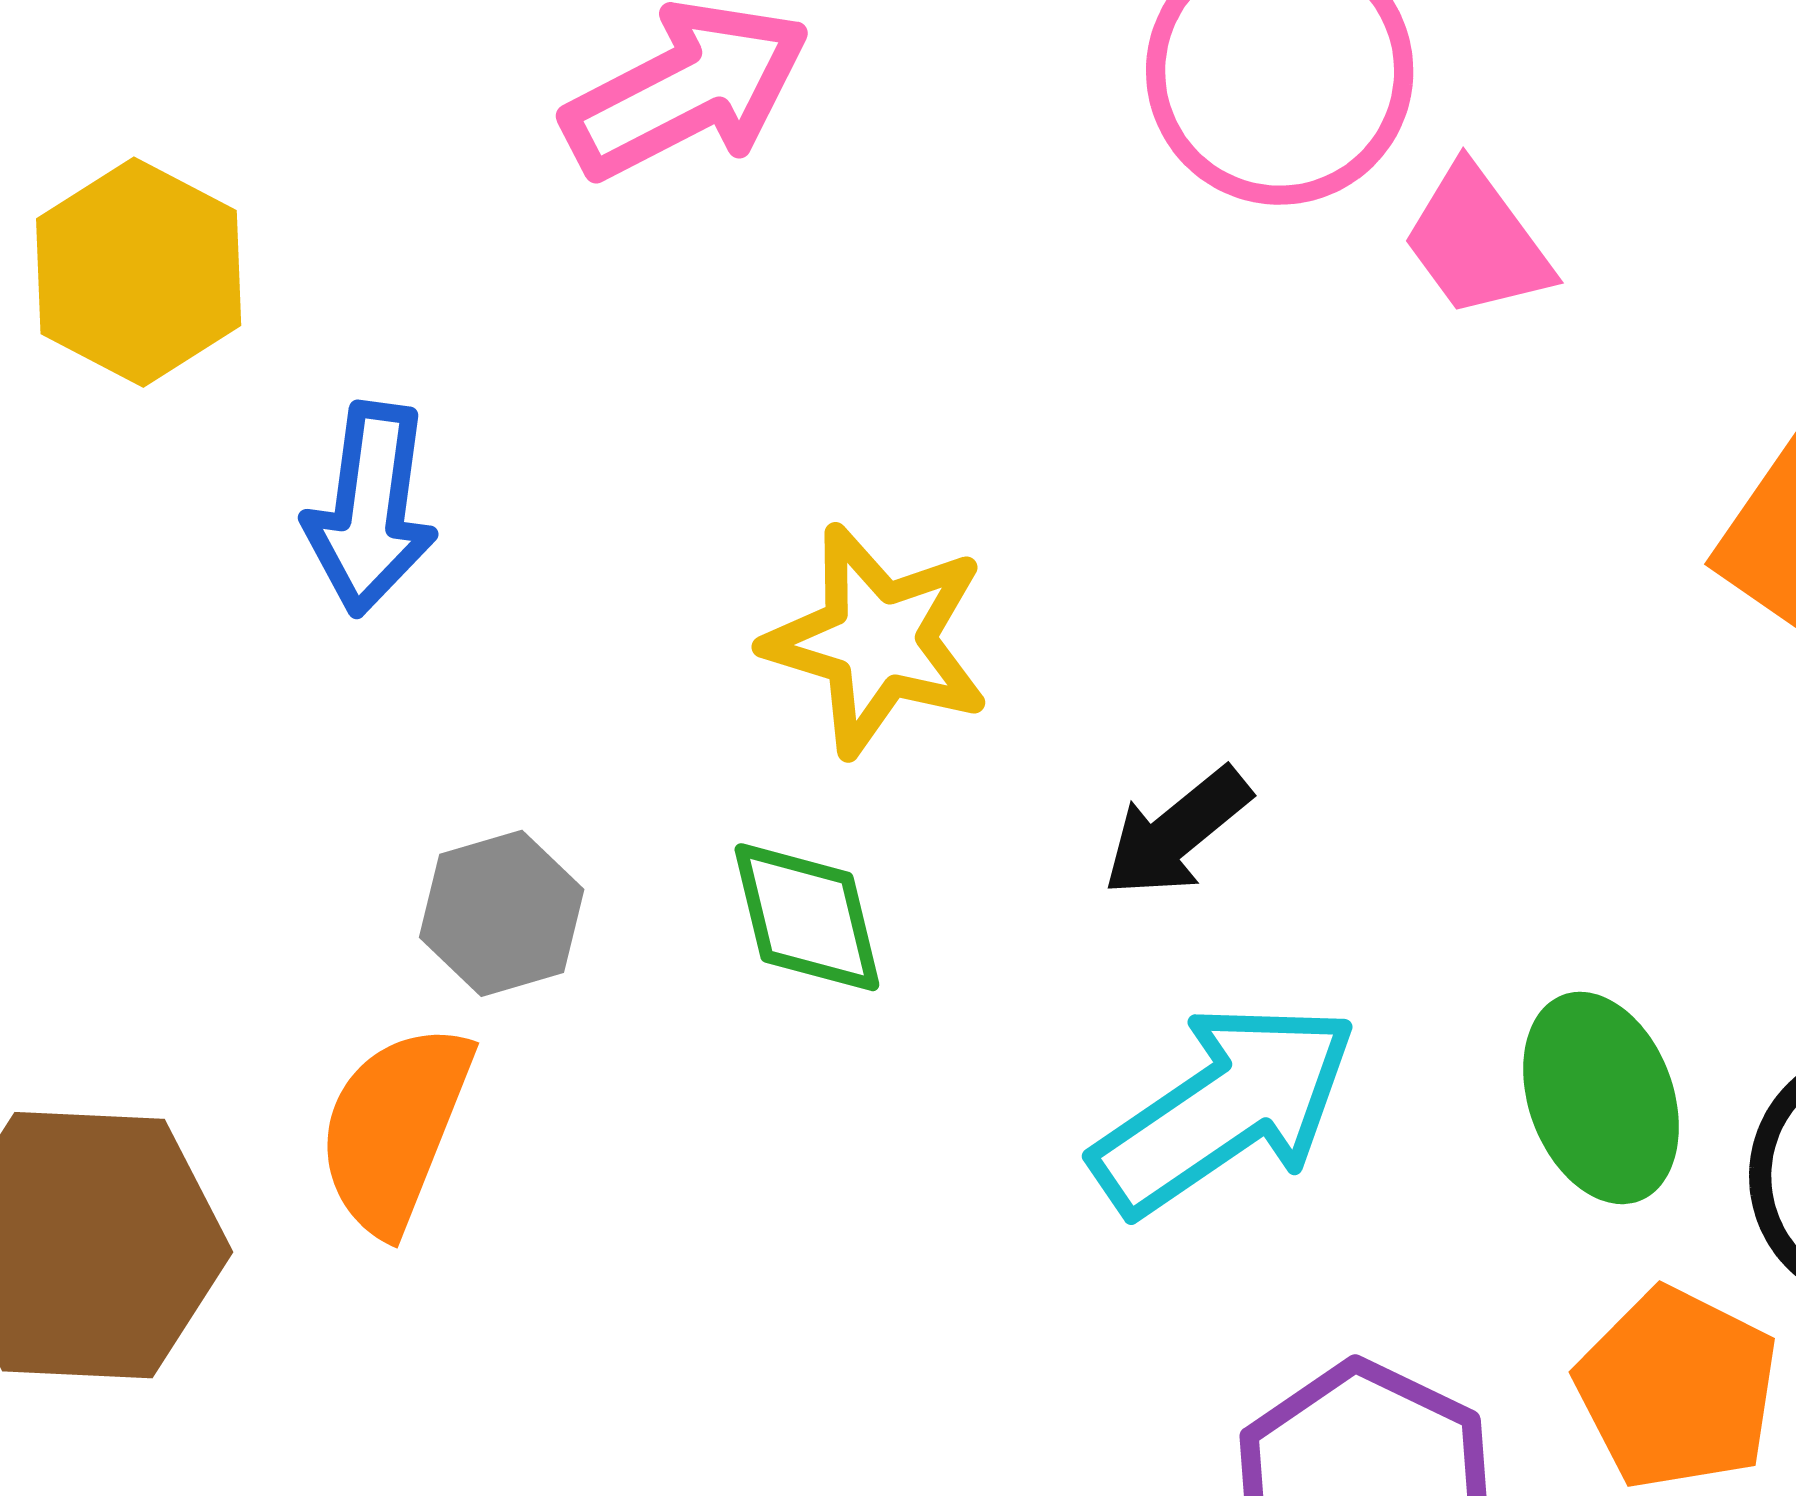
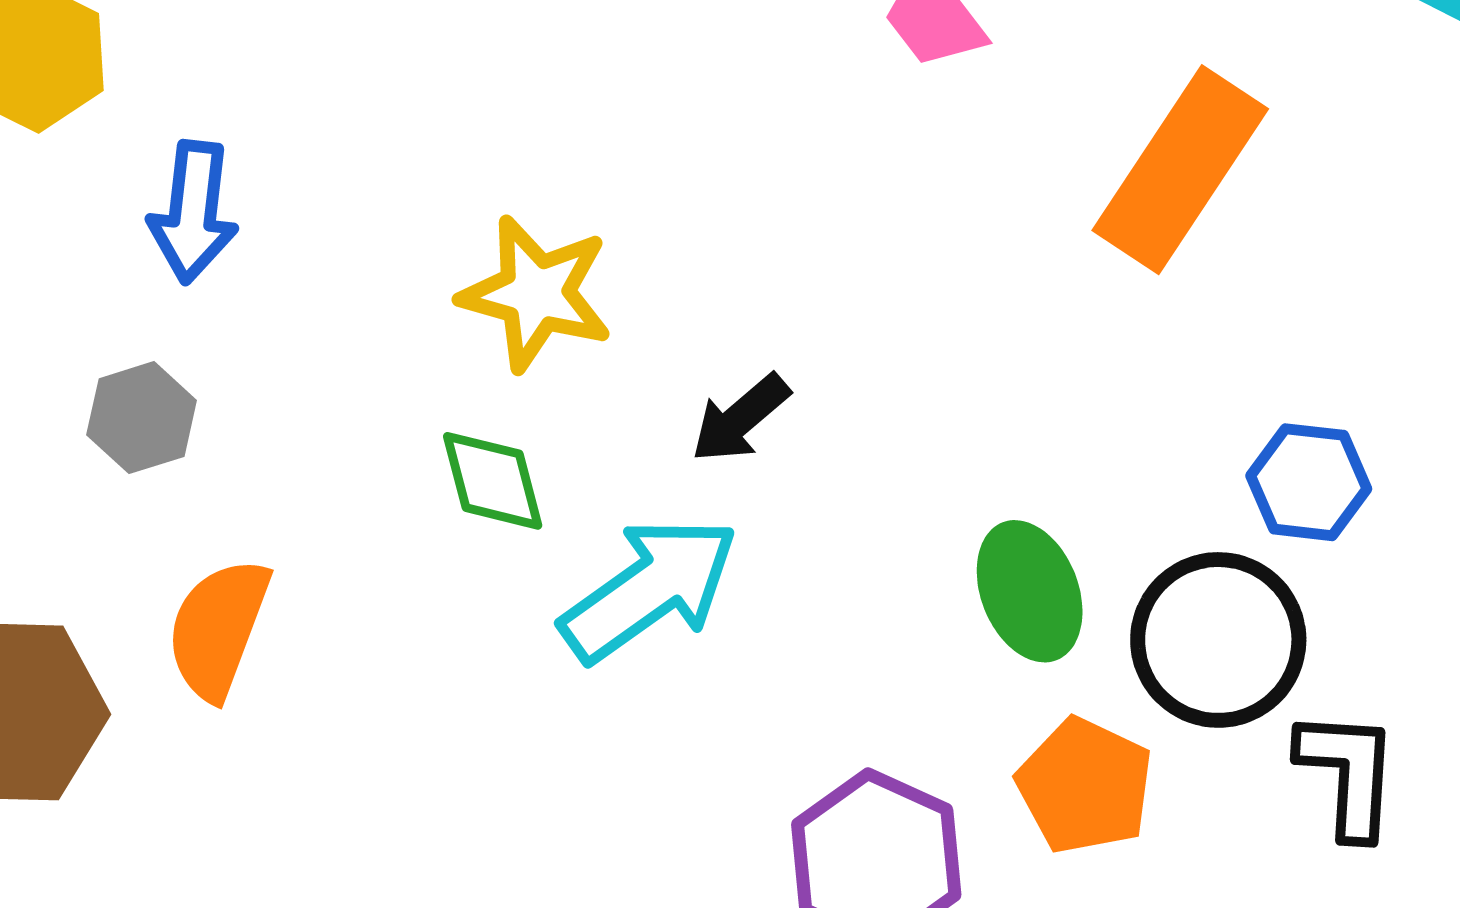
gray hexagon: (502, 913) -> (142, 418), moved
cyan arrow: (1225, 1109) -> (649, 589), moved

